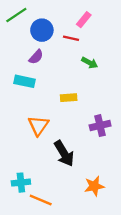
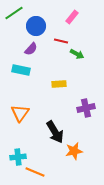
red line: (71, 38) -> (61, 41), moved
orange triangle: (38, 126) -> (20, 113), moved
orange star: (94, 186) -> (74, 151), moved

